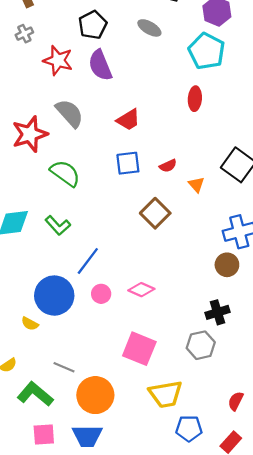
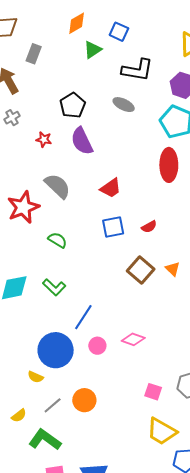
red star: (58, 60) -> (44, 139), size x0.6
red ellipse: (195, 99) -> (169, 165), size x1.5
green semicircle: (65, 173) -> (58, 240), size x0.7
orange triangle: (196, 185) -> (173, 269), moved
pink square: (139, 349) -> (153, 392), moved, size x0.6
gray line: (64, 367) -> (53, 405), moved, turned -60
yellow trapezoid: (166, 394) -> (162, 431), turned 44
orange circle: (95, 395) -> (84, 400), moved, size x0.7

